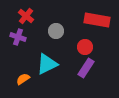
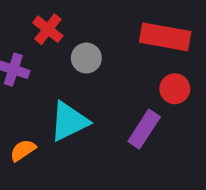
red cross: (26, 16) -> (48, 29), moved
red circle: (85, 47) -> (175, 89), moved

